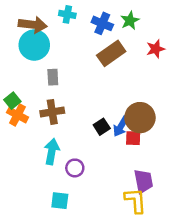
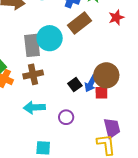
cyan circle: (34, 45) -> (50, 38), moved
gray rectangle: (53, 77) -> (32, 45), size x1.6
cyan arrow: (52, 152) -> (34, 107), turned -100
purple circle: (75, 168) -> (66, 117), moved

